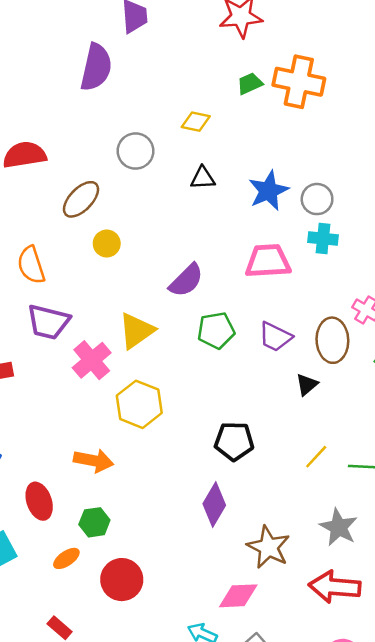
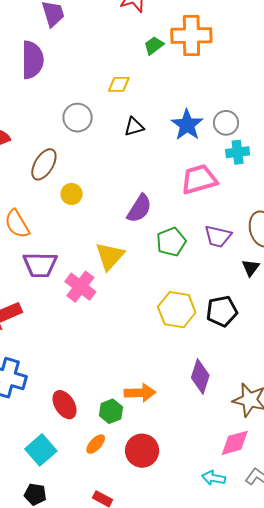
yellow hexagon: (139, 404) -> (177, 310), moved
black pentagon: (234, 441) -> (222, 311), moved
orange arrow: (94, 461) -> (140, 393), moved

